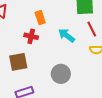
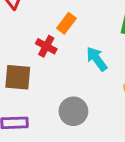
orange rectangle: (40, 18) -> (66, 23), turned 40

